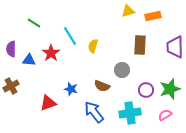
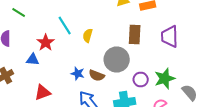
green line: (34, 23) -> (19, 12), moved
blue triangle: (29, 60) -> (33, 60), moved
gray circle: (122, 70) -> (117, 60), size x1.6
blue star: (71, 89) -> (78, 74), moved

